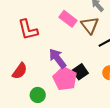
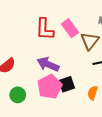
red L-shape: (28, 30) -> (45, 29), moved
purple arrow: (58, 58) -> (48, 64), turned -45

